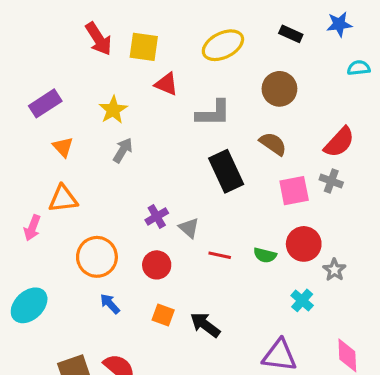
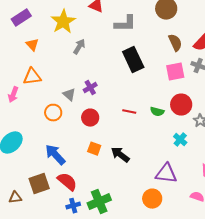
yellow star: (113, 110) -> (63, 22), size x1.4
brown semicircle: (273, 144) -> (175, 43), moved, turned 30
gray arrow: (123, 150) -> (79, 47), moved
gray triangle: (189, 228) -> (69, 95), moved
orange circle: (97, 257) -> (53, 113), size x0.7
blue arrow: (110, 304) -> (55, 155), moved, size x1.6

